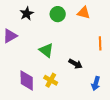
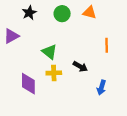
yellow cross: (51, 80) -> (54, 73), moved, turned -32

